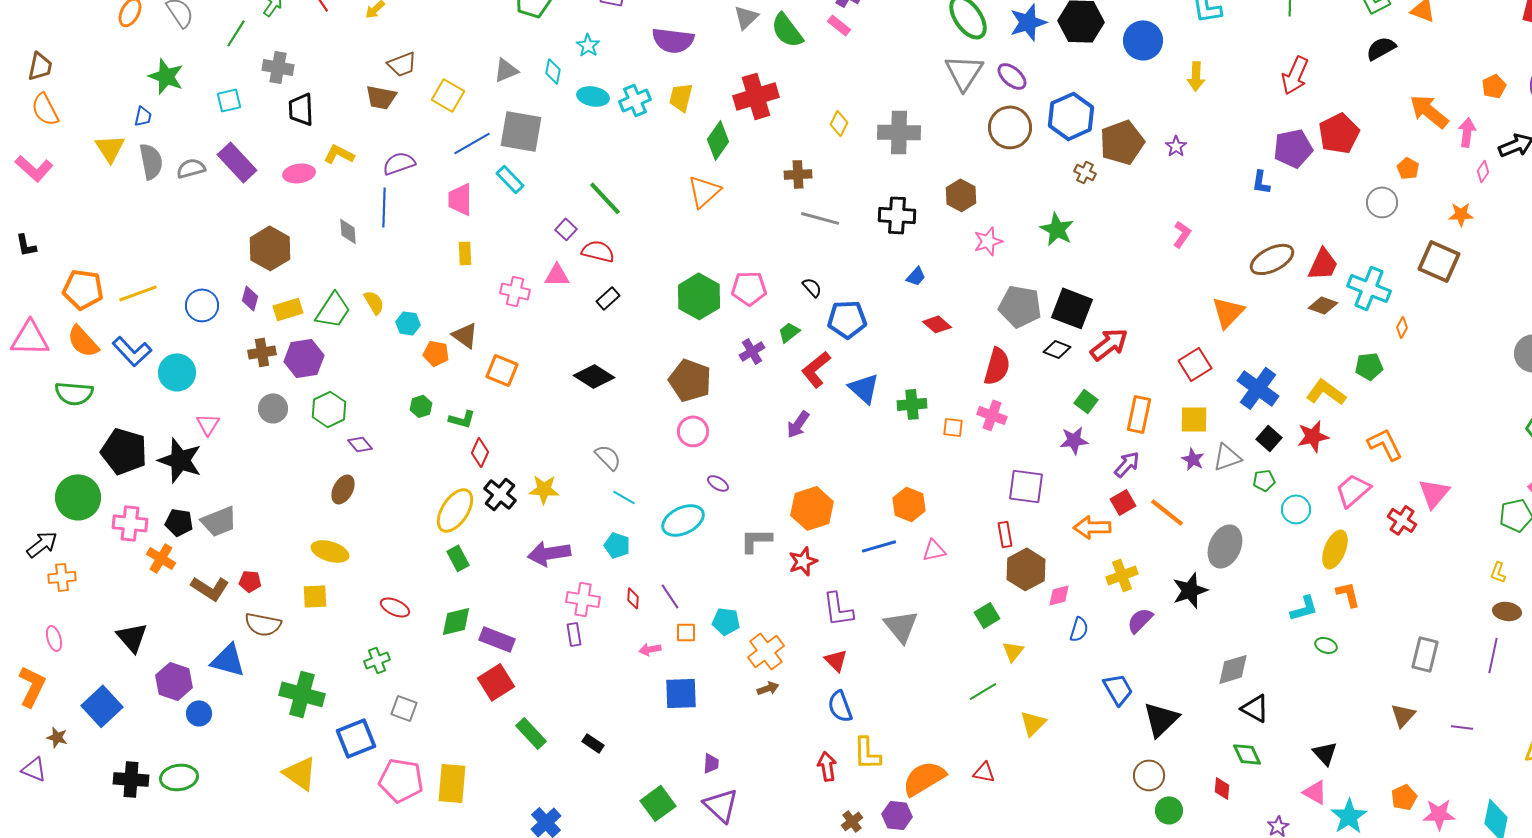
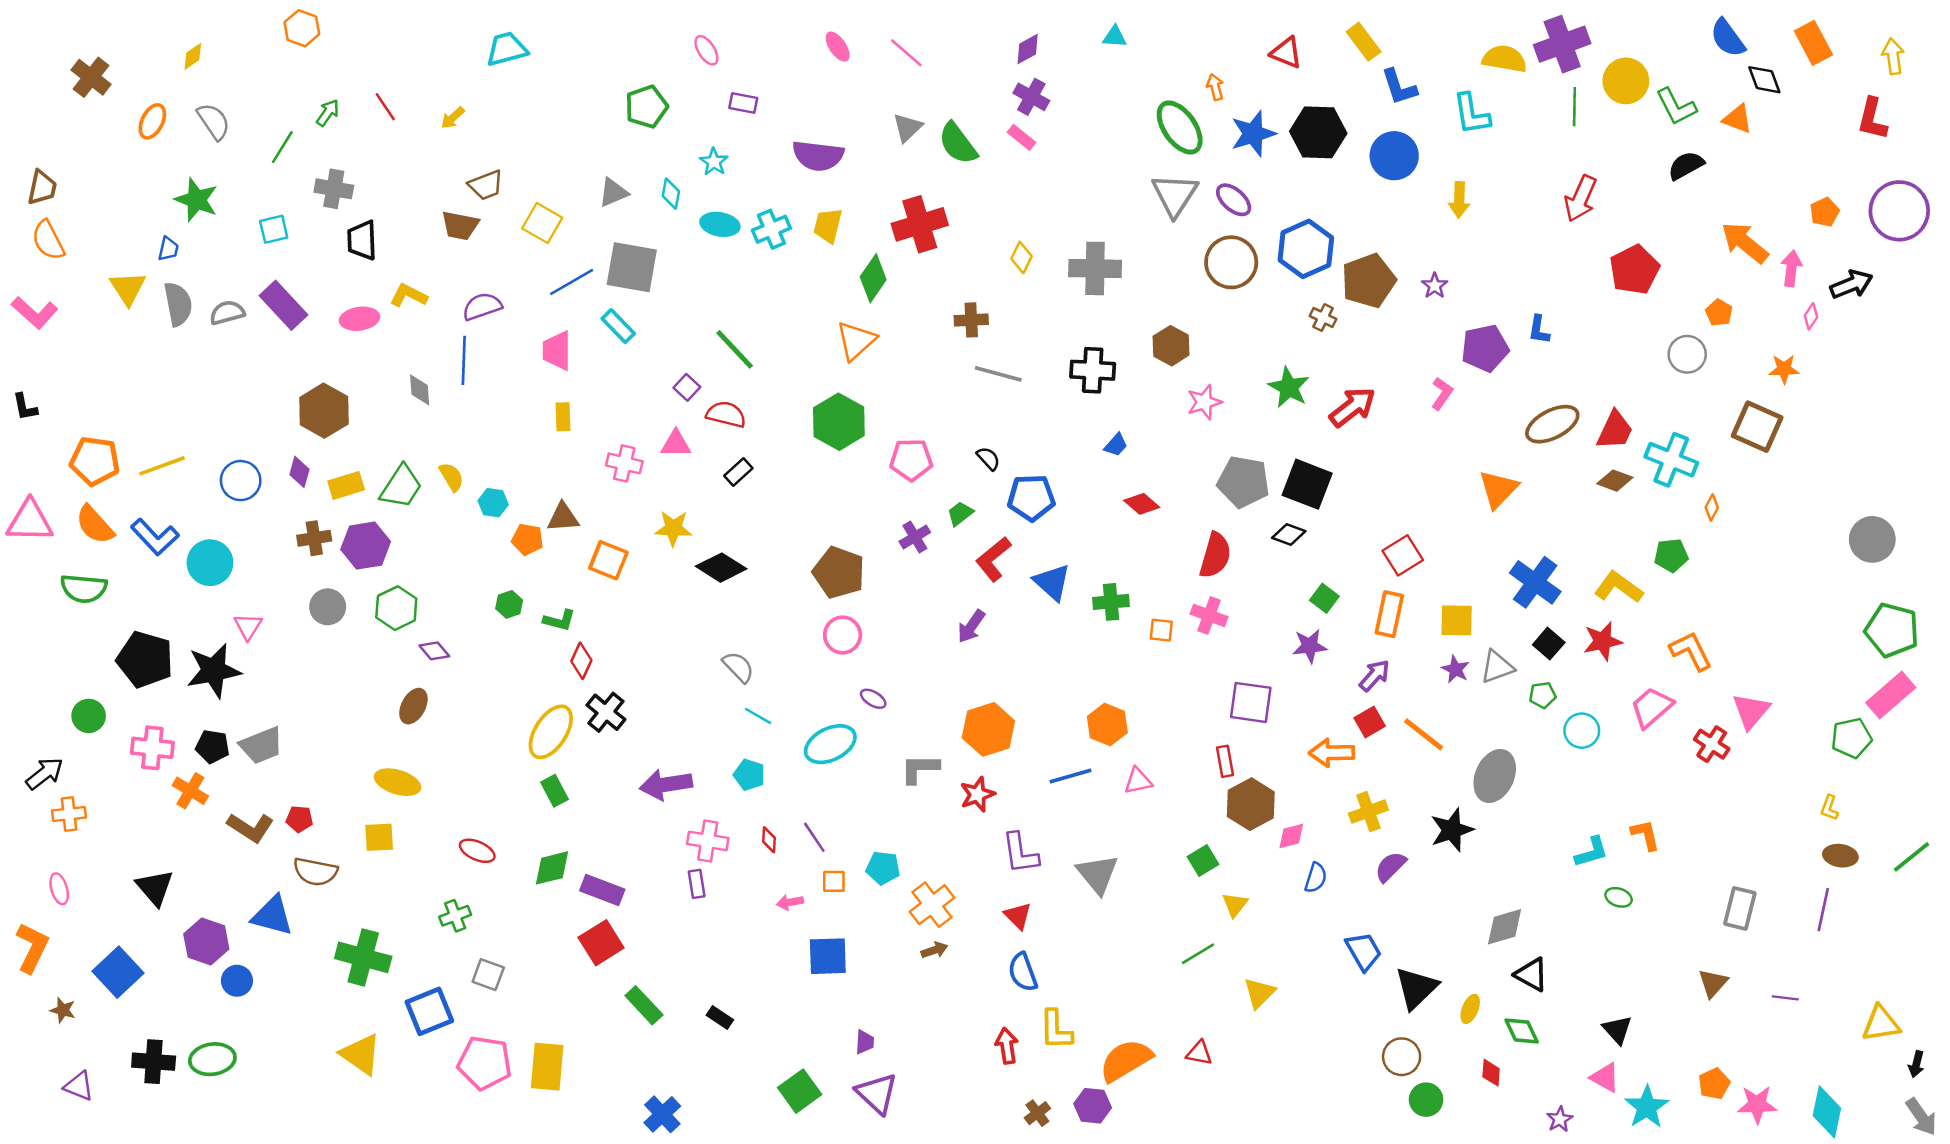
purple pentagon: (1293, 148) -> (1485, 348), moved
green hexagon: (699, 296) -> (839, 422), moved
brown triangle: (465, 335) -> (563, 517), turned -40
red arrow: (1109, 344) -> (1353, 407), moved
red square: (1195, 364) -> (1403, 555), moved
black star: (180, 460) -> (214, 671), turned -30
yellow star: (544, 489) -> (673, 528), moved
green circle: (78, 497) -> (89, 716), size x0.6
yellow ellipse: (1335, 549) -> (1470, 1009), moved, size x0.6
purple triangle: (34, 769) -> (79, 1086), moved

